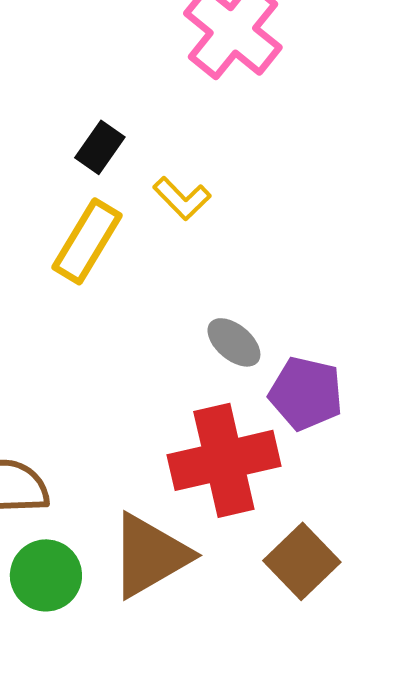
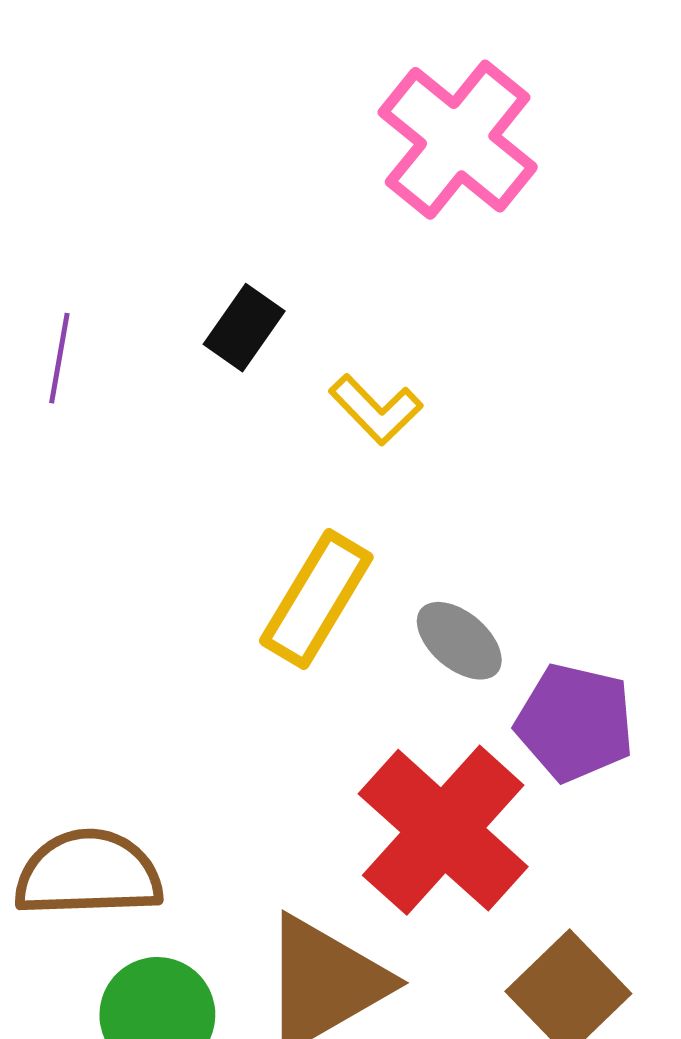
yellow rectangle: (87, 241) -> (316, 599), moved
red cross: (224, 460) -> (443, 830), turned -35

